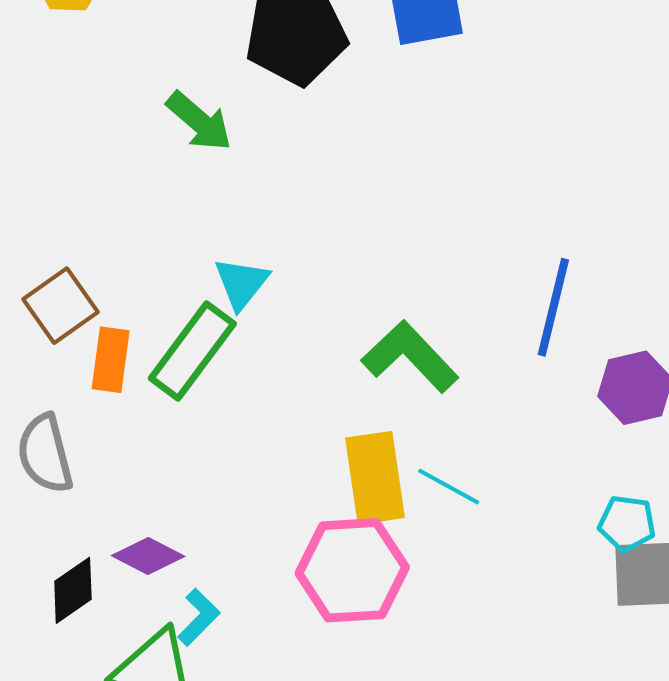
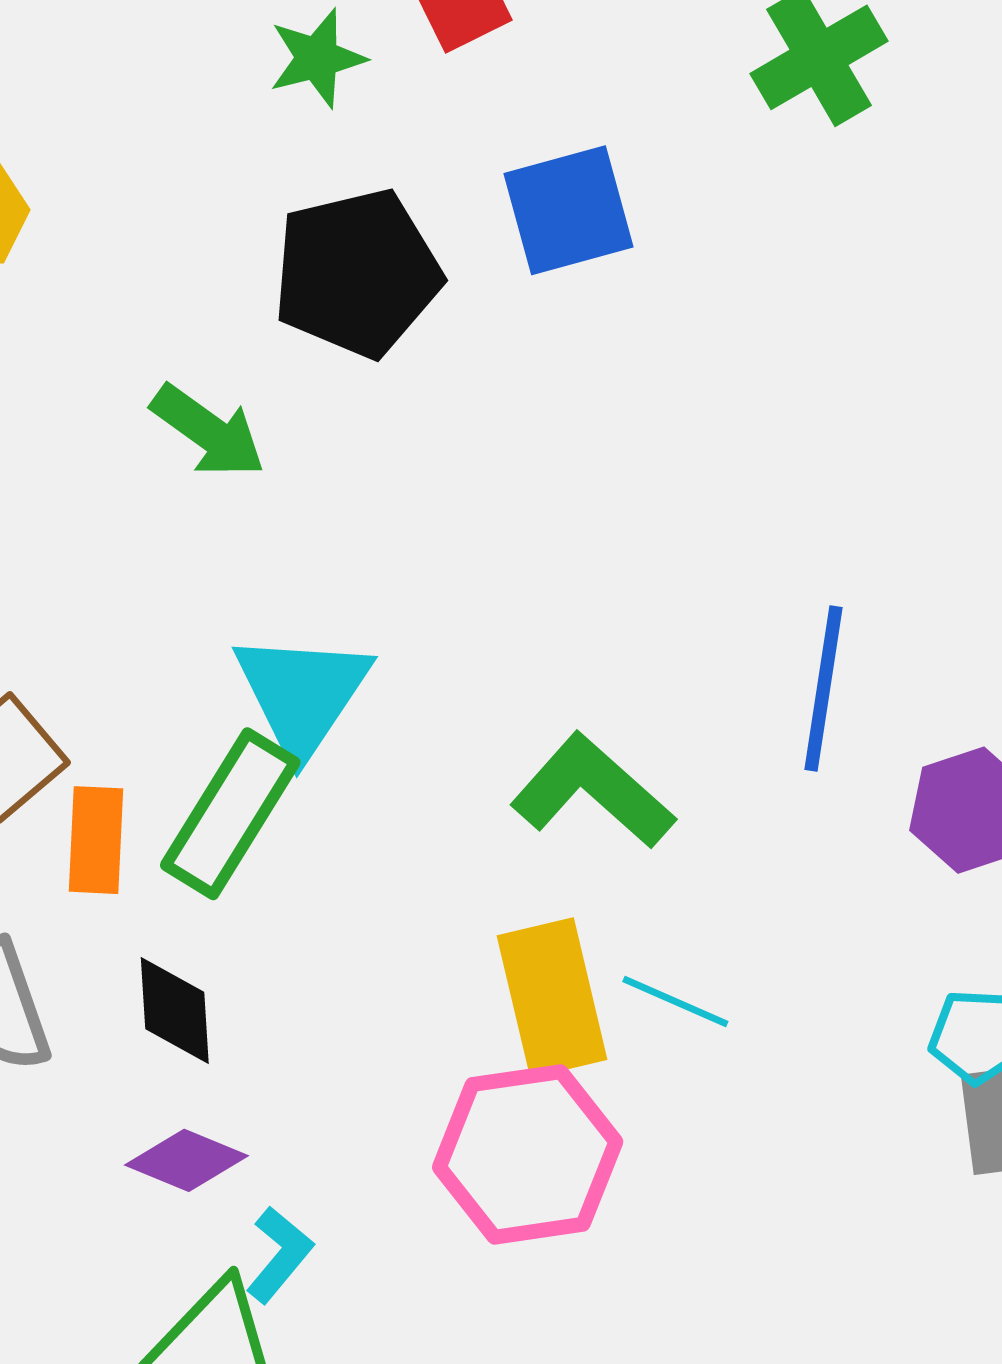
cyan triangle: (241, 283) -> (302, 694), size x1.5
black diamond: (73, 590) -> (175, 1011), moved, turned -54

